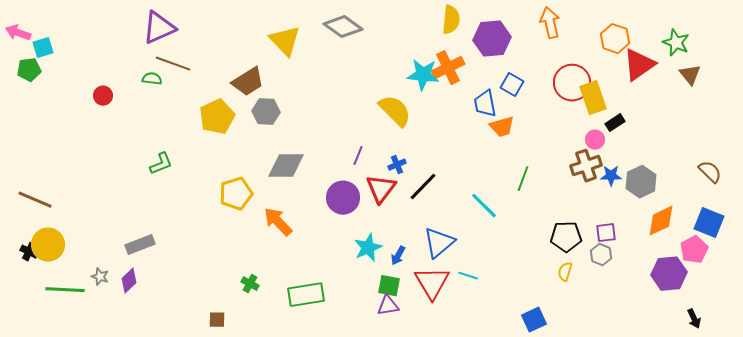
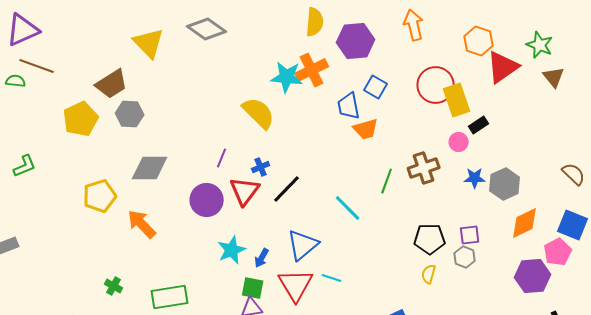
brown cross: (586, 166) -> (424, 168), moved

